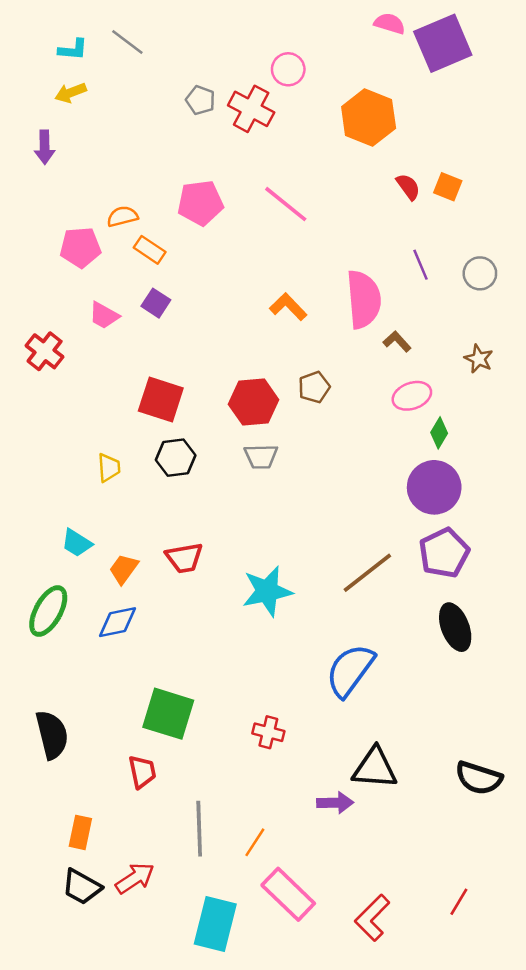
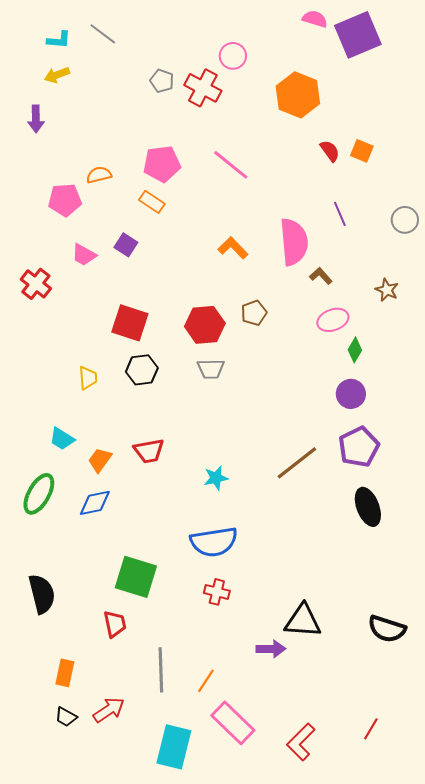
orange rectangle: (150, 250) -> (152, 202), moved
gray circle: (480, 273) -> (405, 220), moved
purple circle: (434, 487) -> (351, 394), size x0.7
cyan star: (267, 591) -> (216, 478), size x0.6
blue semicircle: (350, 670) -> (214, 542), moved, turned -135
black trapezoid: (82, 887) -> (66, 717), size x0.7

